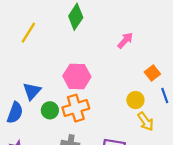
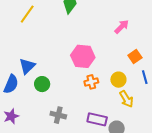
pink arrow: (125, 40) -> (122, 27), moved
pink hexagon: (77, 76) -> (83, 56), moved
orange cross: (76, 108) -> (91, 82), moved, size x0.6

